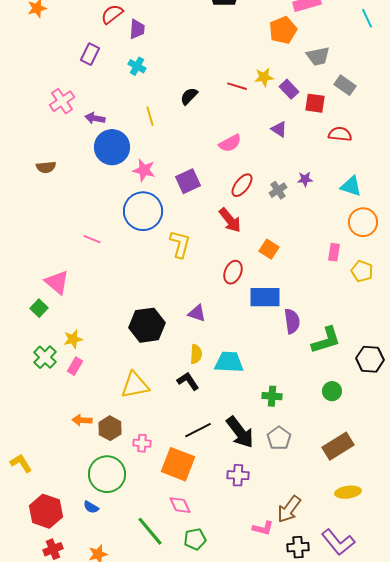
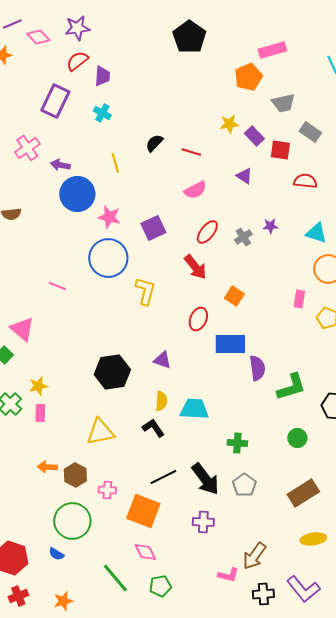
purple rectangle: (90, 54) -> (55, 101), size x1.5
red line: (237, 86) -> (191, 152), moved
pink rectangle: (75, 366) -> (40, 413), turned -30

